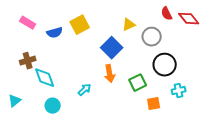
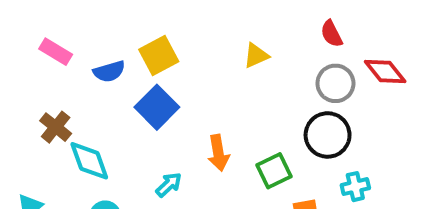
red diamond: (189, 19) -> (385, 71), moved
gray circle: (152, 37) -> (335, 83), moved
blue square: (112, 48) -> (157, 107), moved
brown cross: (28, 61) -> (56, 127), turned -35

